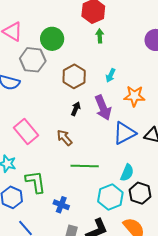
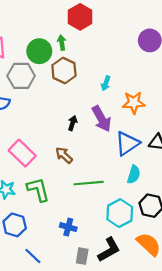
green arrow: (100, 36) -> (62, 43), moved
brown hexagon: (74, 76) -> (64, 70), moved
cyan semicircle: (127, 173) -> (134, 175), moved
green L-shape: (36, 182) -> (38, 190), moved

